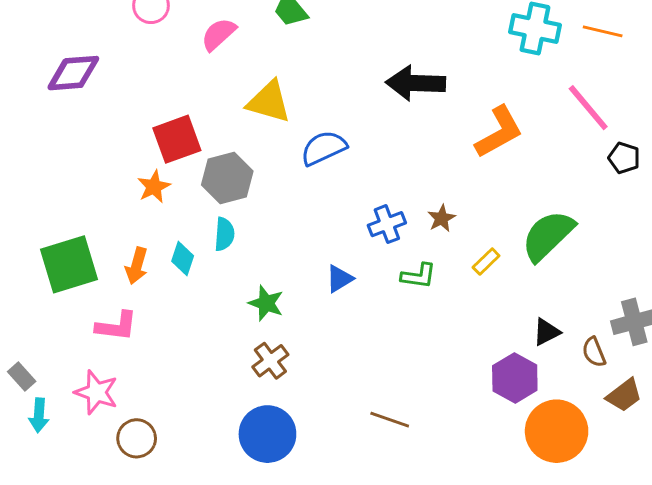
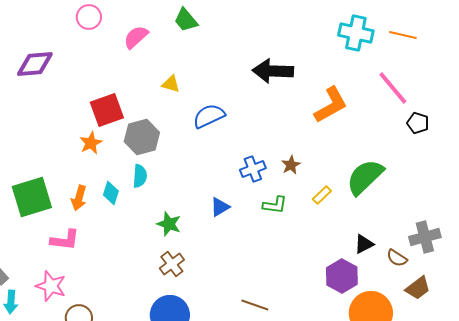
yellow triangle: (269, 102) -> (171, 84), size x0.6
brown semicircle: (594, 352) -> (397, 258), turned -35

